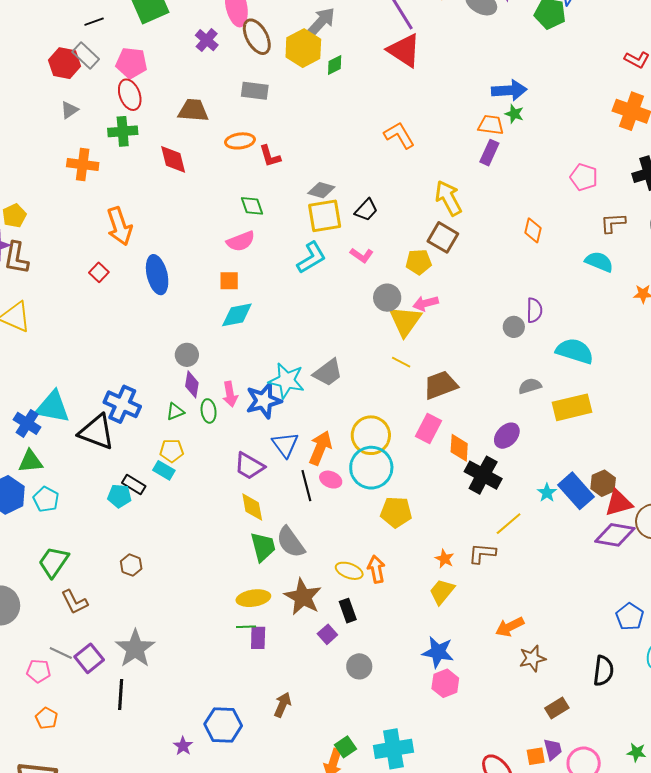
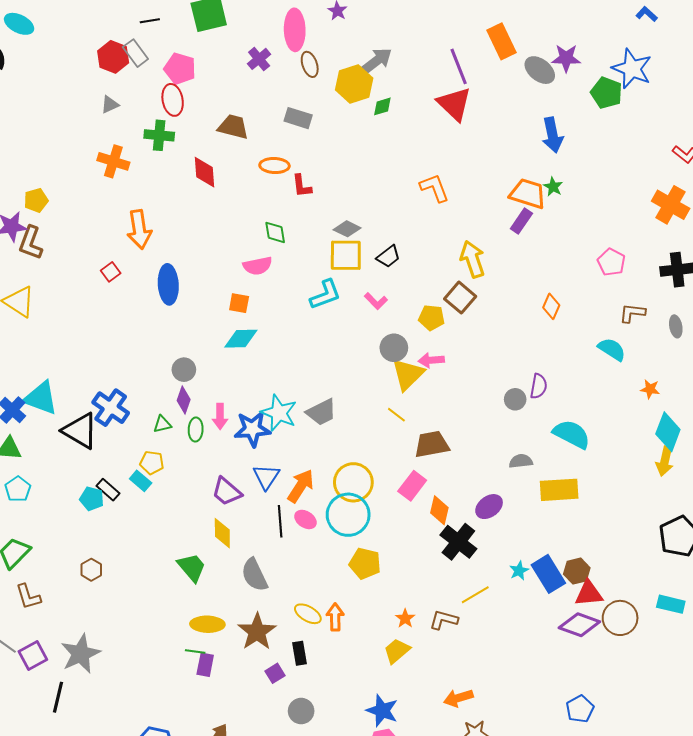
brown ellipse: (257, 37) -> (310, 64), size x0.7
blue arrow: (509, 90) -> (552, 135), moved, turned 72
orange trapezoid: (491, 125) -> (528, 194), size x1.4
green trapezoid: (263, 547) -> (192, 567), moved, turned -36

